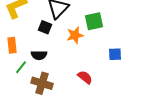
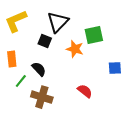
orange star: (75, 35) -> (75, 49), turned 30
black semicircle: (39, 55) -> (39, 69), turned -133

